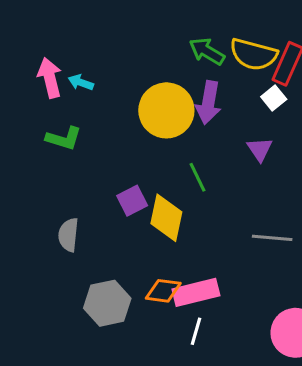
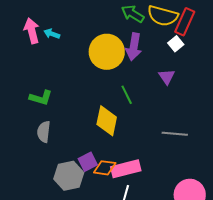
green L-shape: (64, 138) -> (41, 98), moved
purple square: (132, 201) -> (88, 162), moved

